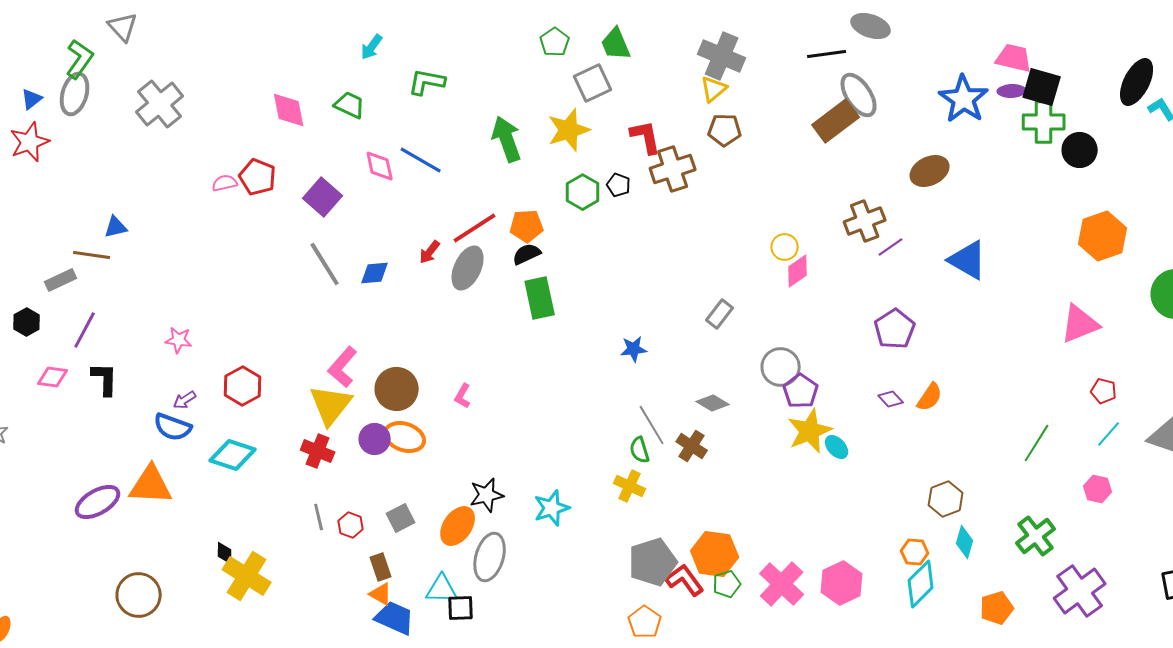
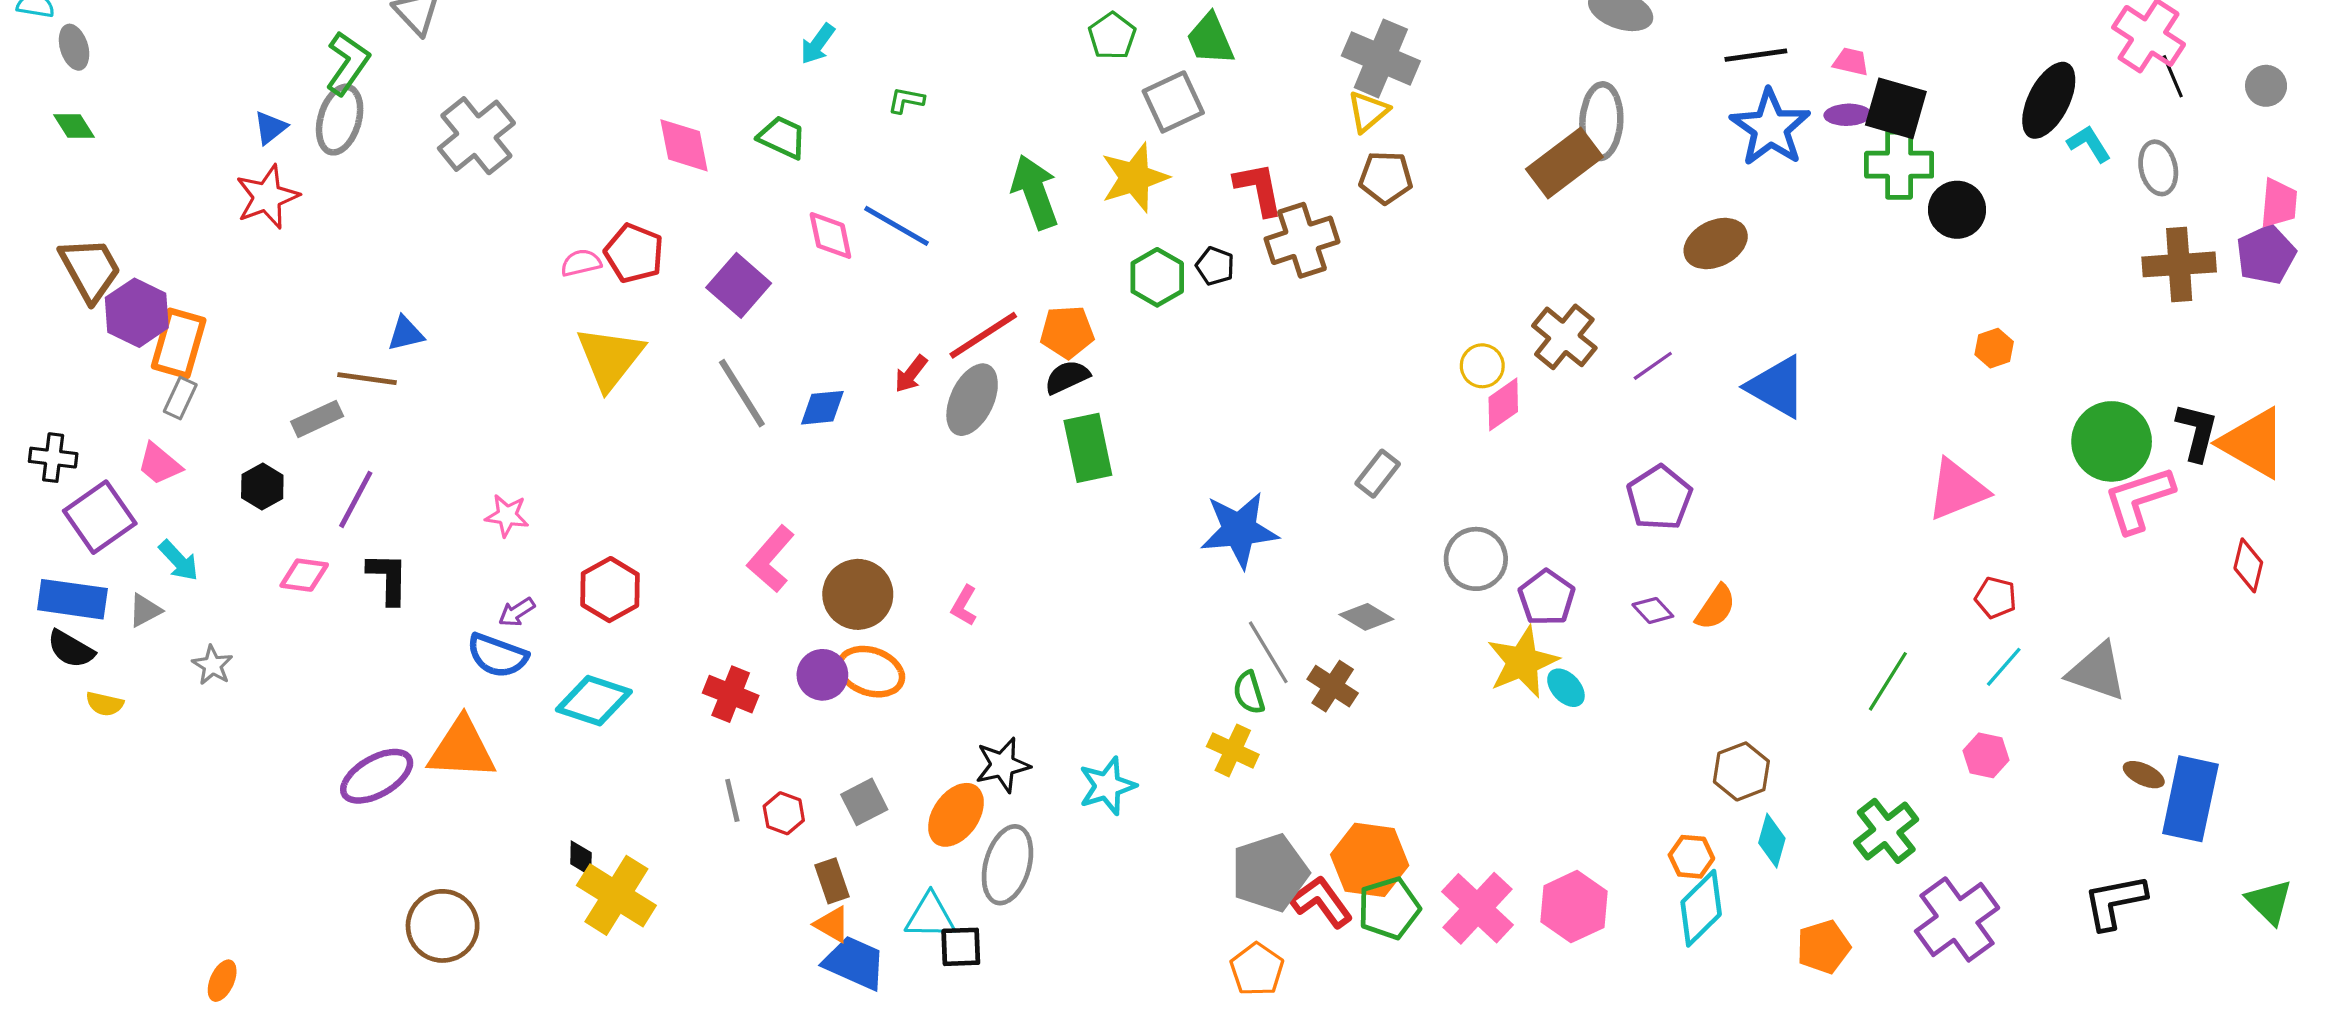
black line: (827, 54) -> (1756, 55), moved
pink trapezoid: (1014, 58) -> (1851, 62), size x0.6
green L-shape: (427, 82) -> (906, 100), size x0.6
gray ellipse: (859, 95) -> (1601, 121), turned 36
brown cross: (865, 221) -> (1564, 337), moved, turned -30
orange hexagon: (1103, 236) -> (1994, 348), size x0.5
blue star: (634, 349) -> (1239, 530), size x1.8
purple pentagon: (801, 391) -> (1547, 598), moved
yellow triangle: (331, 405) -> (610, 358), moved
green pentagon: (727, 584) -> (1389, 908), size x1.4

